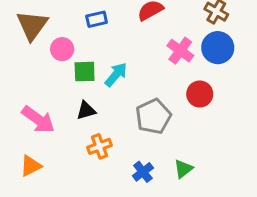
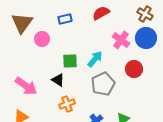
green square: (85, 72) -> (70, 61), moved
cyan arrow: (116, 75) -> (95, 59), moved
black triangle: (86, 110) -> (58, 80), turned 48

